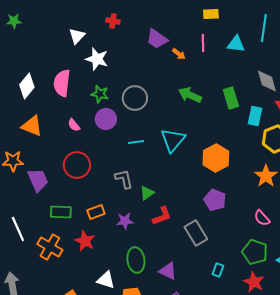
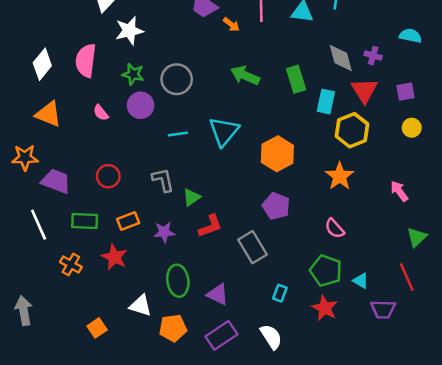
white star: (97, 59) -> (129, 31), turned -30
red circle: (77, 165) -> (108, 176), moved, size x0.7
purple trapezoid: (38, 180) -> (56, 181), turned -45
white line: (18, 229) -> (39, 225), moved
orange cross: (50, 247) -> (71, 265), size x0.7

